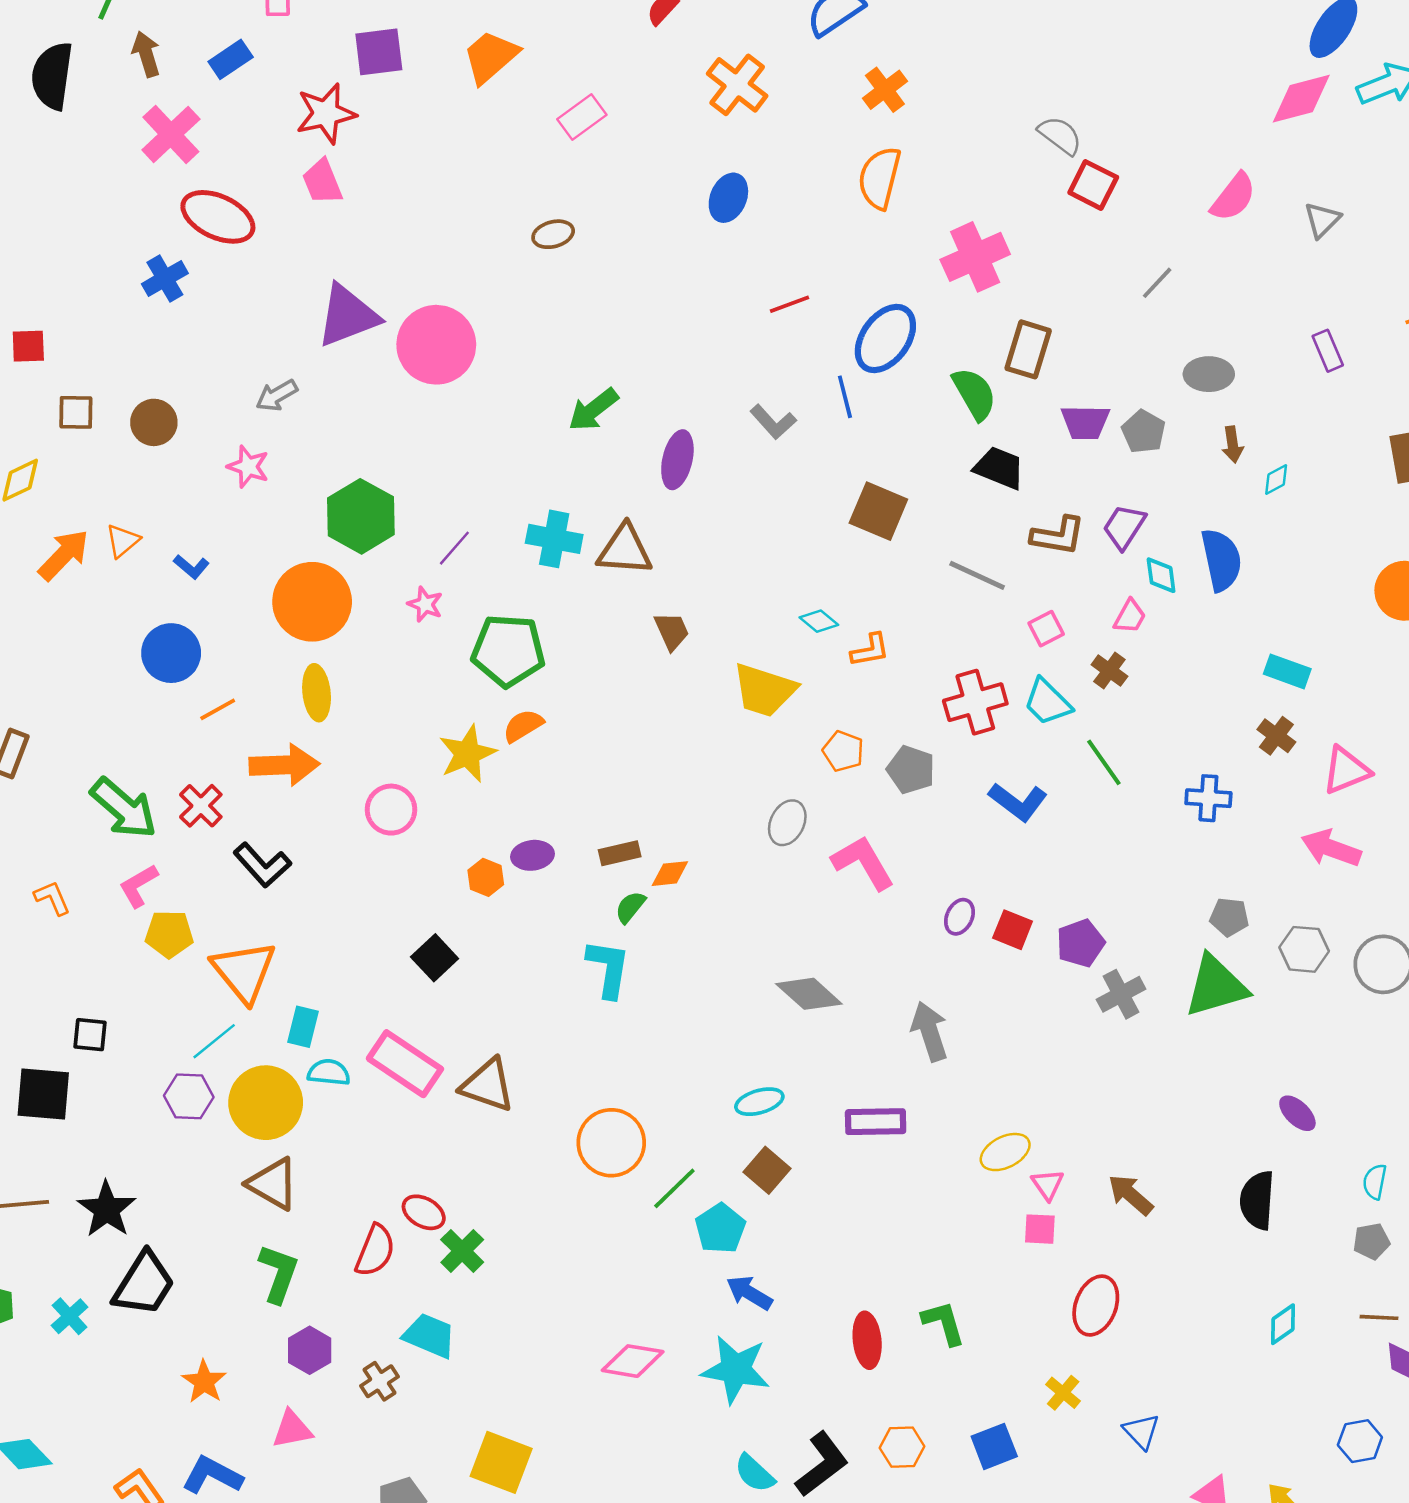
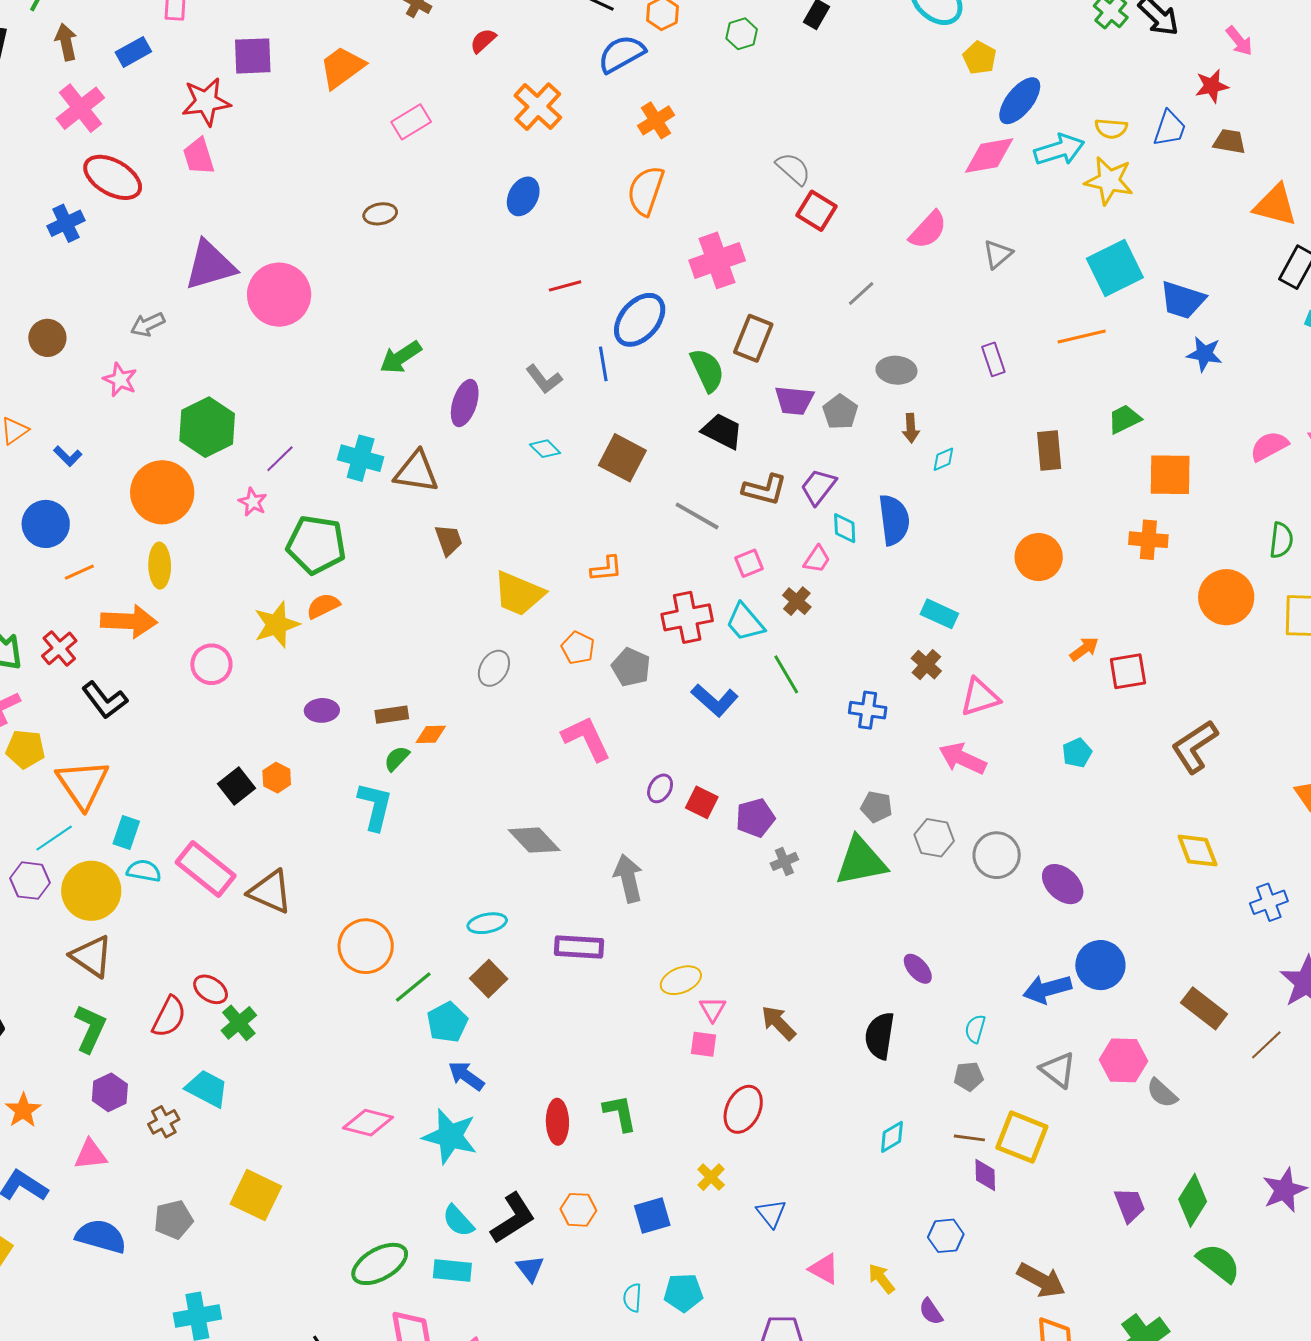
cyan diamond: (819, 621) -> (545, 449), moved
gray ellipse: (787, 823) -> (494, 668), moved
orange hexagon: (486, 877) -> (277, 778), moved
gray cross: (1121, 994) -> (784, 861), size x0.7

